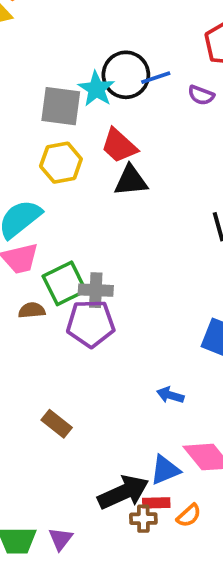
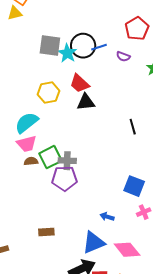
gray square: (61, 106) -> (50, 46), moved
brown semicircle: (32, 310) -> (31, 161), moved
brown rectangle: (57, 424) -> (46, 232), turned -42
blue triangle: (165, 470) -> (94, 242), moved, size x1.4

